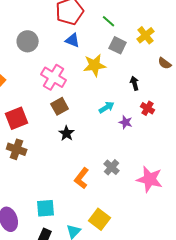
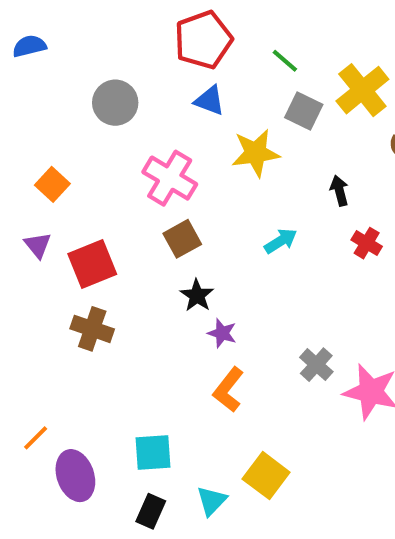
yellow cross: (146, 35) -> (362, 90), size x1.4
purple star: (126, 122) -> (222, 333), moved
gray cross: (112, 167) -> (316, 365), moved

